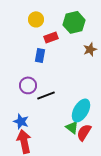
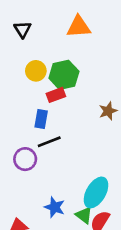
green hexagon: (74, 22) -> (64, 75), moved
black line: (46, 95) -> (49, 142), moved
blue star: (21, 121) -> (55, 207), moved

